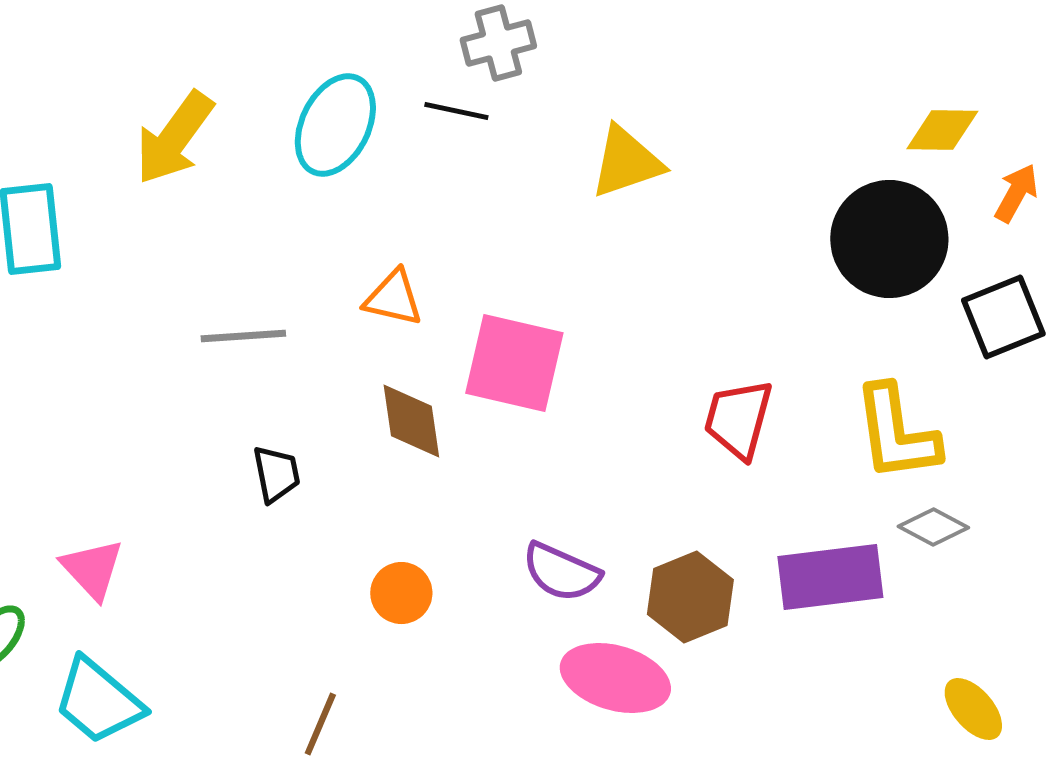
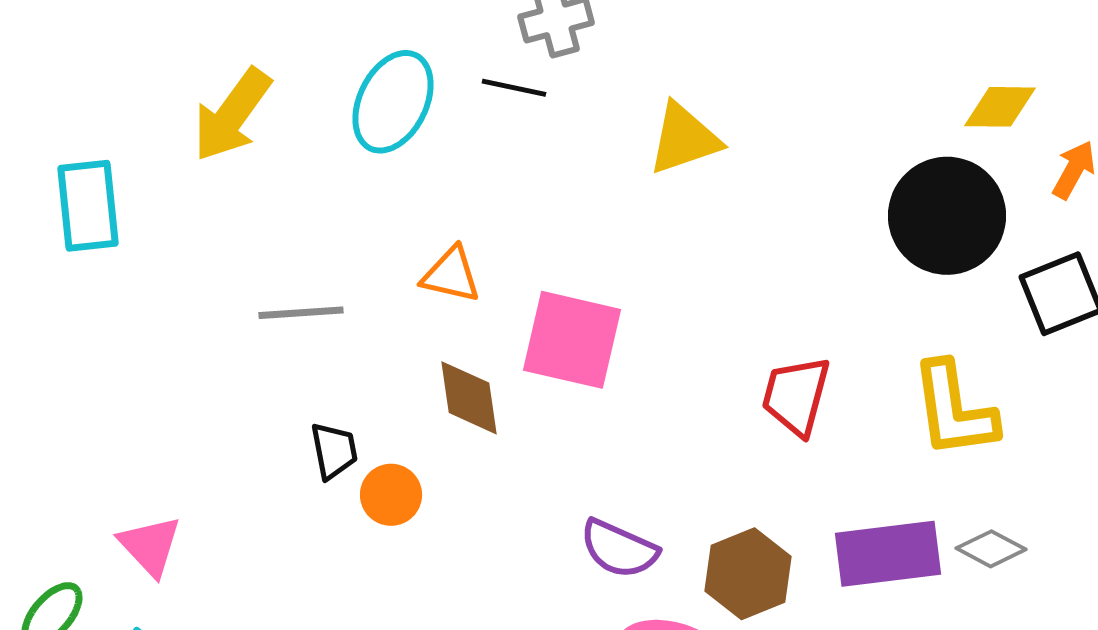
gray diamond: (933, 527) -> (991, 549), moved
orange circle: (401, 593) -> (391, 495), moved

